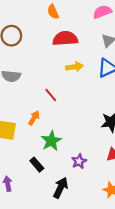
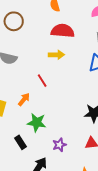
yellow arrow: (74, 67) -> (56, 55), moved
green star: (51, 141) -> (37, 123), turned 30

